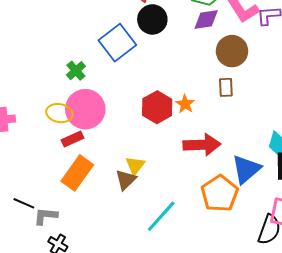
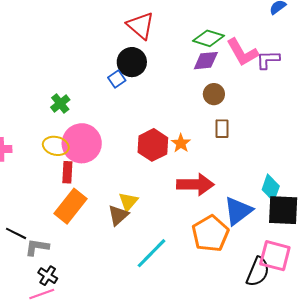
black circle: (152, 19) -> (132, 62), moved
blue square: (117, 43) -> (117, 79), size x0.5
brown circle: (232, 51) -> (214, 94), moved, size x0.7
green cross: (76, 71) -> (60, 104), moved
red rectangle: (72, 139) -> (67, 172), turned -65

